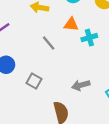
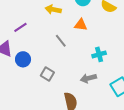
cyan cross: (89, 38) -> (99, 54), moved

